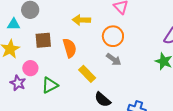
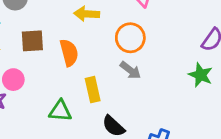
yellow rectangle: (87, 74) -> (93, 90), turned 30
green triangle: (50, 85) -> (60, 111), moved, turned 30

